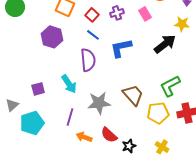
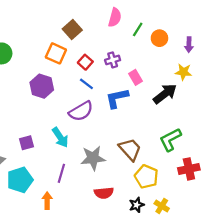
pink rectangle: (145, 14) -> (135, 77), moved
purple semicircle: (88, 60) -> (81, 111), turned 65
yellow pentagon: (158, 113) -> (146, 177), moved, turned 30
red semicircle: (109, 135) -> (104, 193), turned -48
orange arrow: (84, 137) -> (47, 201), moved, turned 70
black star: (129, 146) -> (137, 205), moved

